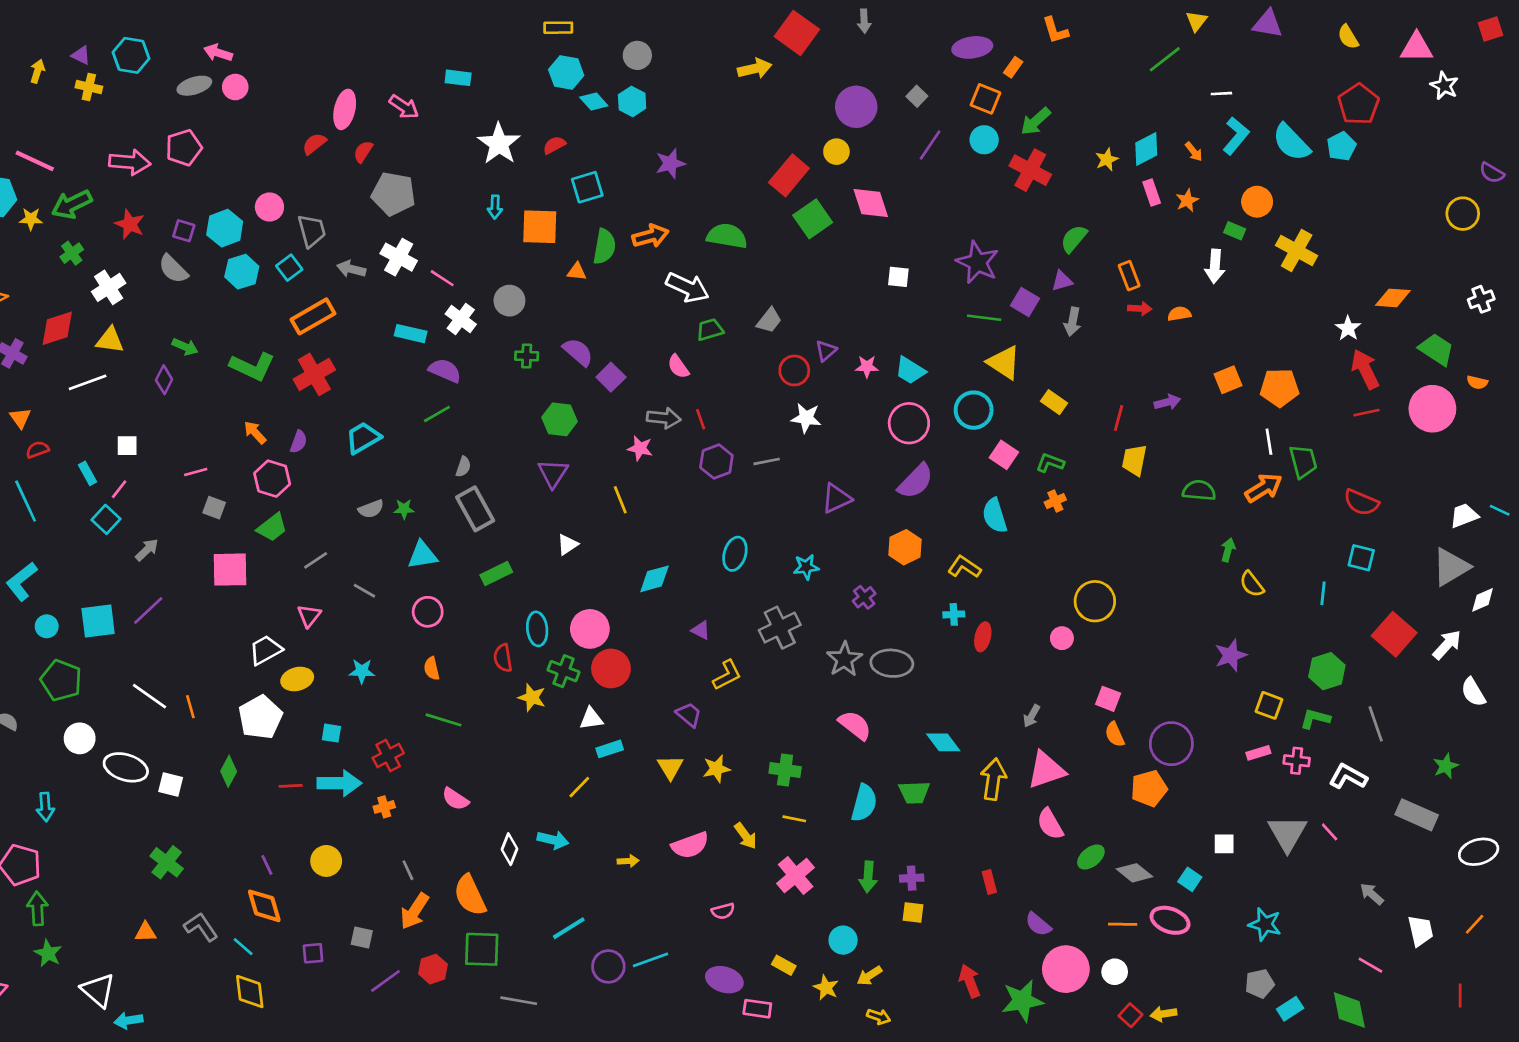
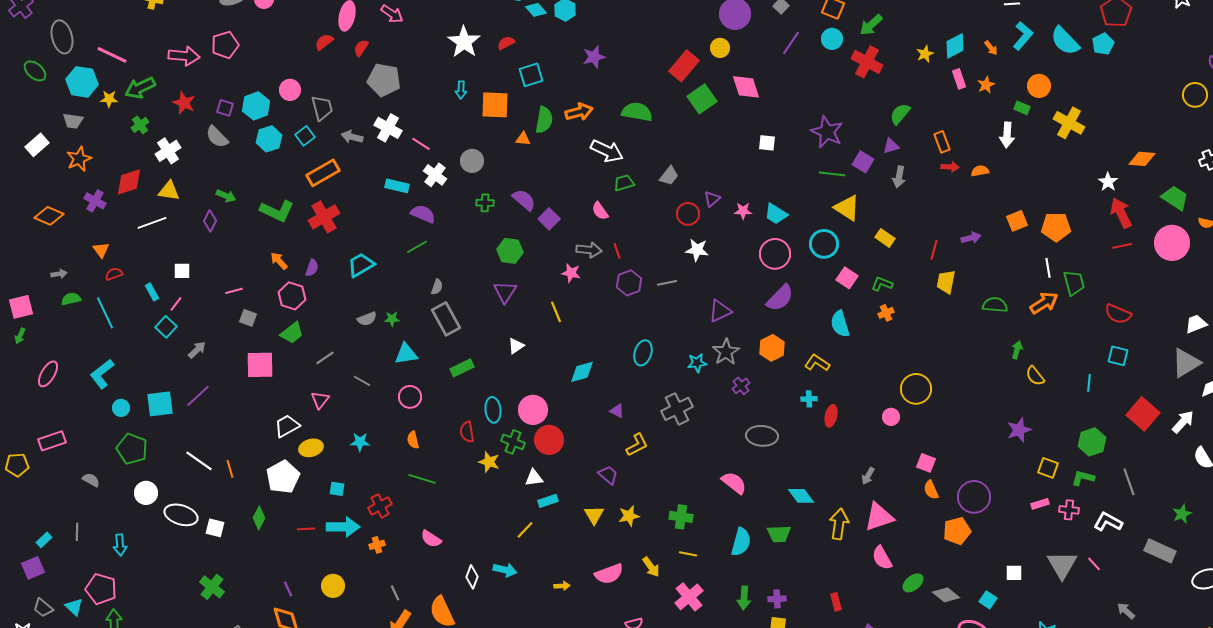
gray star: (844, 659) -> (726, 352), moved

